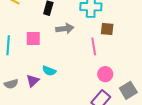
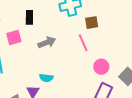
gray arrow: (65, 28) -> (47, 42), moved
pink square: (33, 38) -> (14, 38), moved

